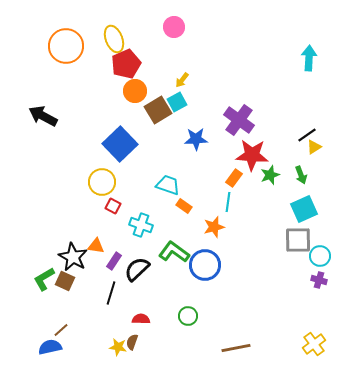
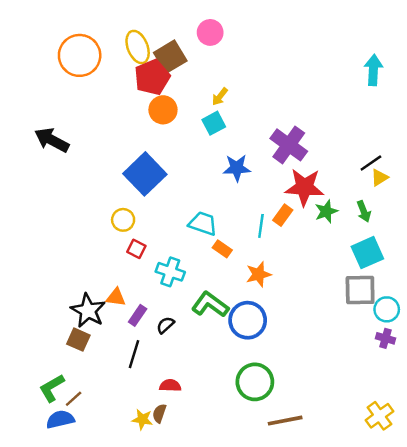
brown square: (158, 110) -> (170, 57), moved
yellow circle: (102, 182) -> (123, 220), size x0.7
cyan line: (228, 202) -> (261, 226), moved
black semicircle: (137, 269) -> (165, 325), size x0.6
green L-shape: (44, 279) -> (52, 388), moved
green circle: (188, 316) -> (255, 382), moved, size x1.6

